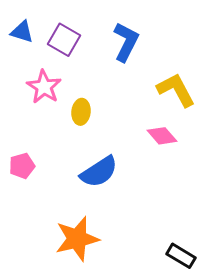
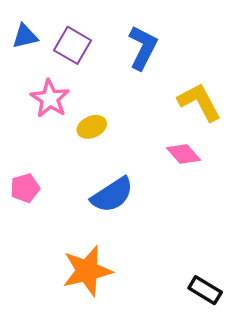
blue triangle: (22, 32) -> (25, 36), turned -30
yellow ellipse: (81, 112) -> (92, 127), turned 60

